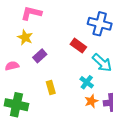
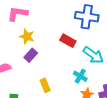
yellow star: (25, 37) -> (27, 36), moved

